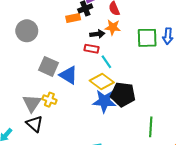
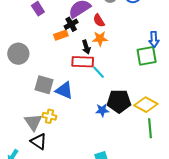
black arrow: (97, 34) -> (86, 47), turned 88
green square: (147, 38) -> (147, 56), moved
red rectangle: (92, 49) -> (83, 62), size x1.5
yellow diamond: (102, 82) -> (146, 105), moved
blue star: (104, 101) -> (102, 110), size x0.6

